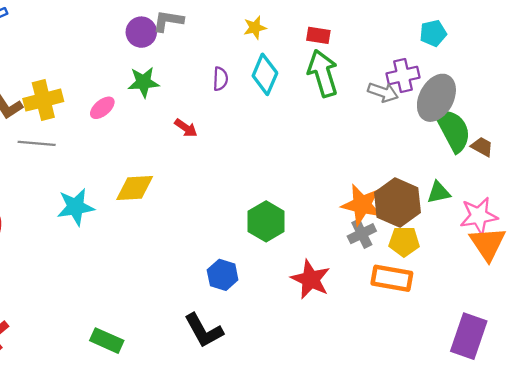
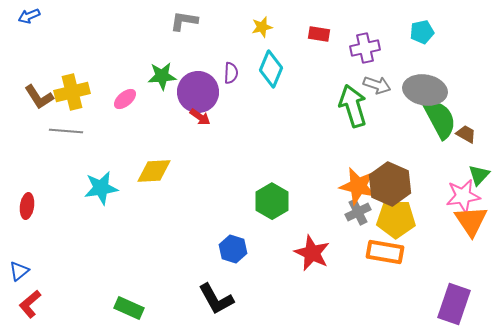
purple circle: (141, 32) -> (198, 92), moved, size x1.5
green arrow: (323, 73) -> (353, 106), moved
purple cross: (403, 76) -> (365, 48), moved
gray ellipse: (436, 98) -> (425, 90), turned 72
green triangle: (439, 192) -> (479, 175), moved, turned -35
yellow pentagon: (404, 241) -> (396, 219), size x1.4

